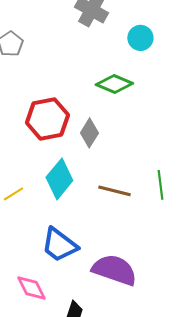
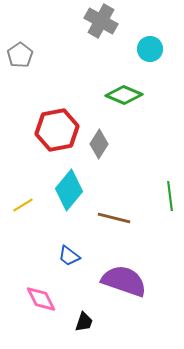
brown line: (114, 191) -> (114, 218), moved
blue trapezoid: (59, 245) -> (69, 256), size x0.6

